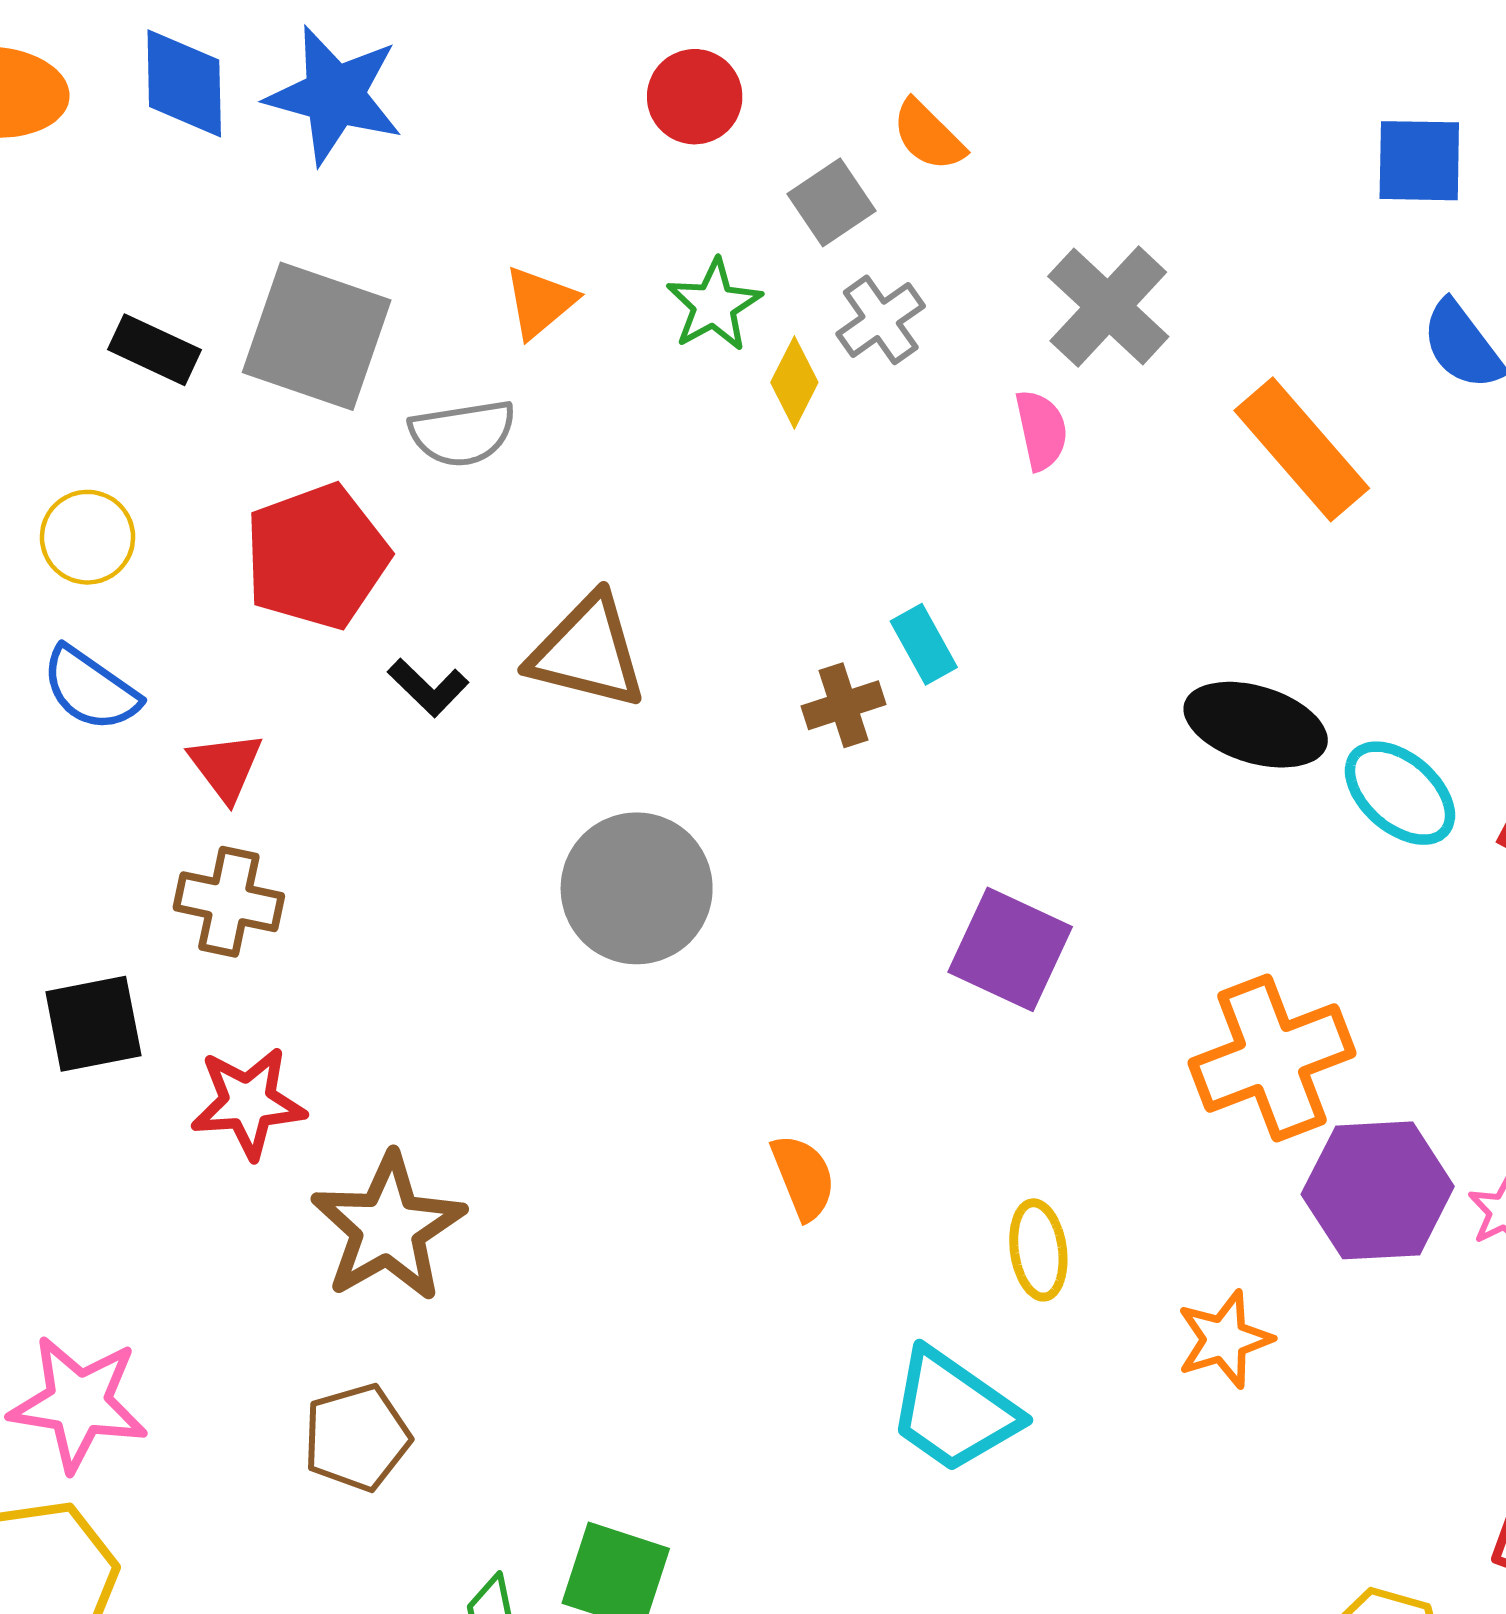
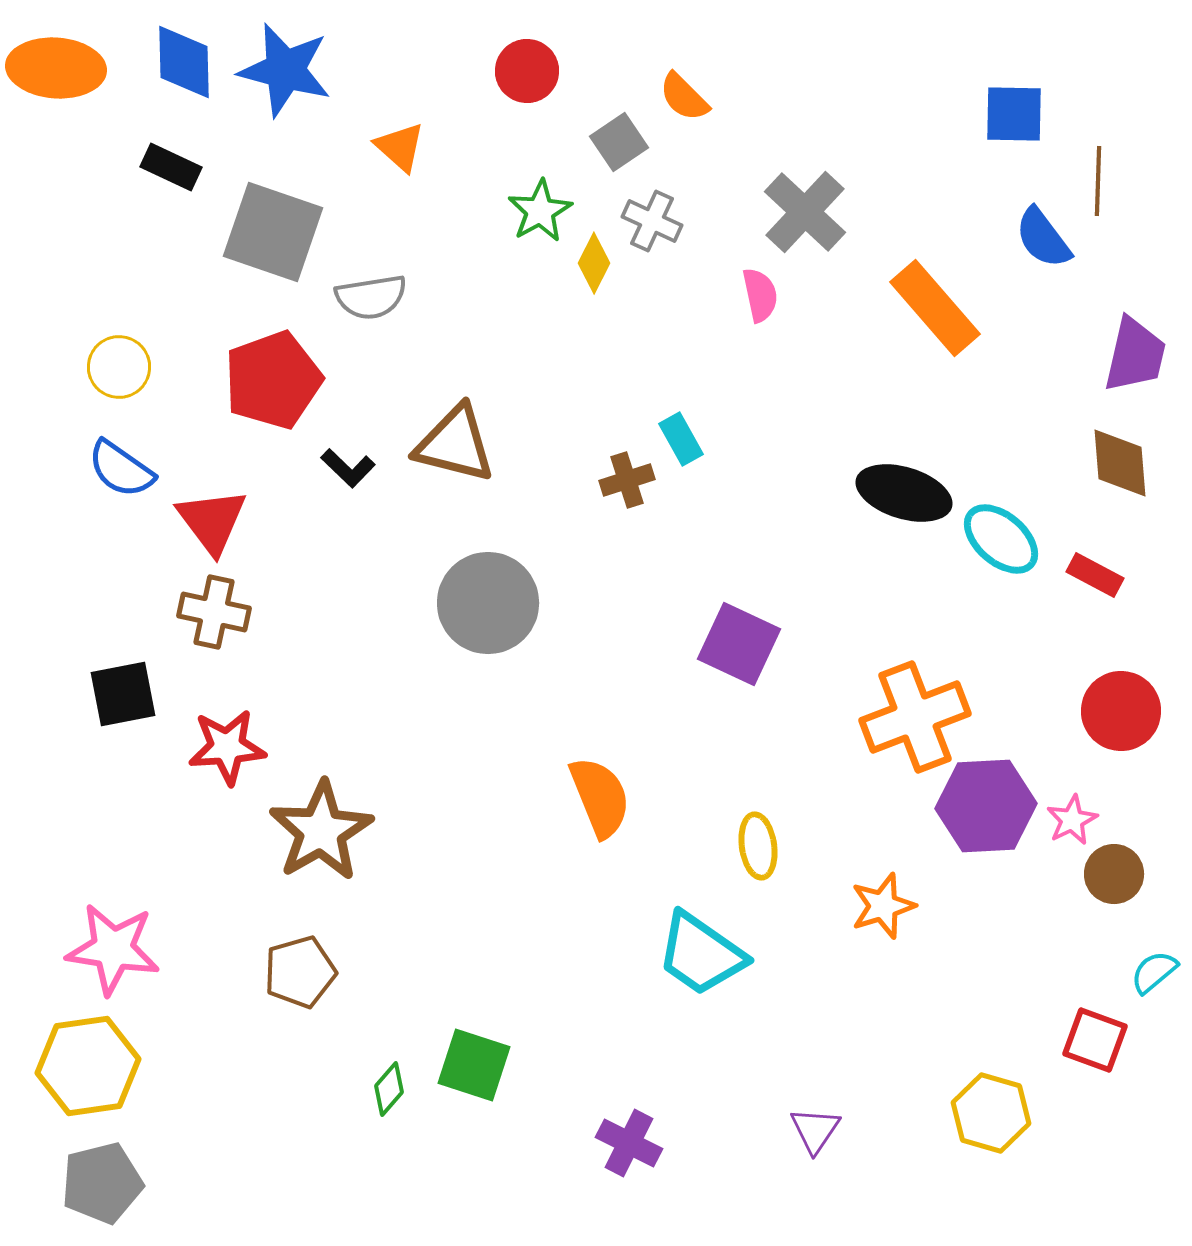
orange triangle: (540, 302) -> (400, 147), moved, turned -38
gray cross: (881, 320) -> (652, 221), turned -30
black rectangle: (154, 350) -> (171, 167), moved
red triangle: (226, 766) -> (212, 521), size x1.4
orange semicircle: (803, 1177) -> (600, 797), size x1.4

